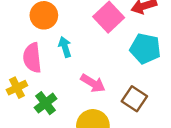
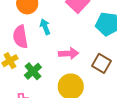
pink arrow: (93, 83) -> (69, 53), turned -30

